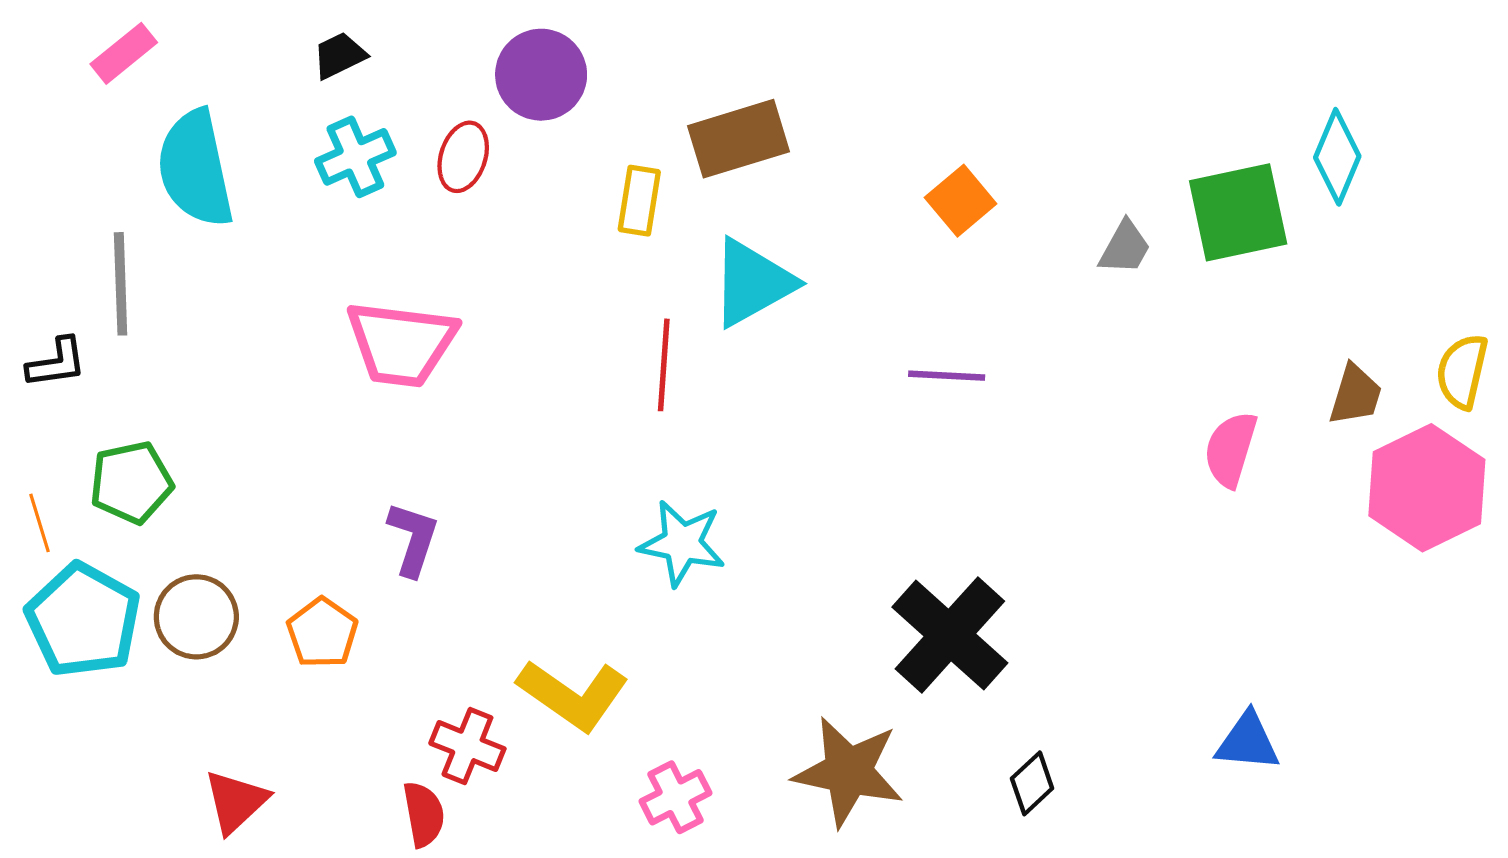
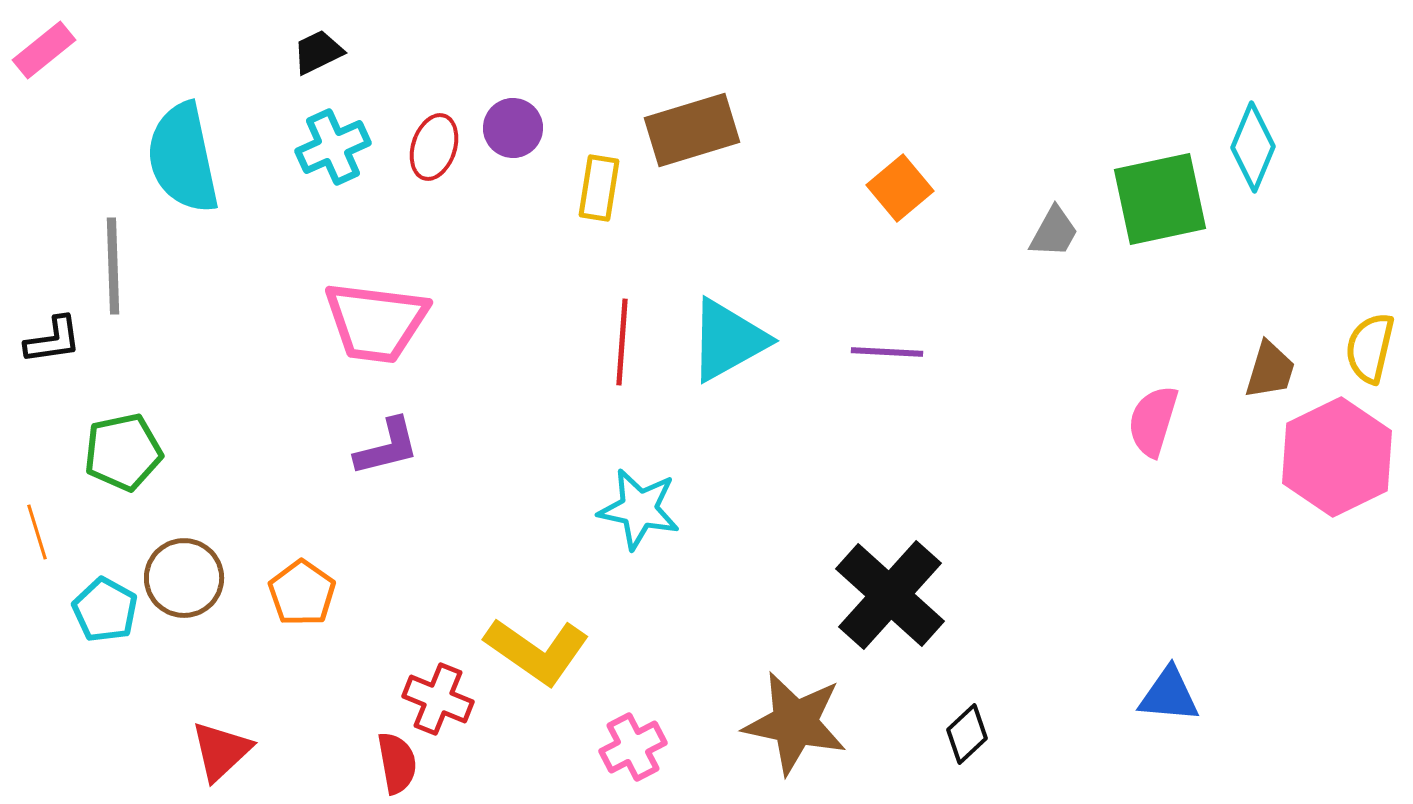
pink rectangle: (124, 53) -> (44, 50), moved
purple circle: (541, 75) -> (513, 128), moved, size x0.7
cyan triangle: (752, 283) -> (728, 340), moved
orange line: (39, 523) -> (37, 532), moved
purple L-shape: (413, 539) -> (387, 447), moved, turned 58
cyan pentagon: (83, 620) -> (105, 610), moved, size x0.6

